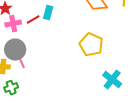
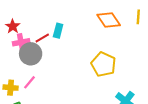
gray circle: (15, 50) -> (31, 54), moved
pink line: (21, 62) -> (30, 82), turned 64

